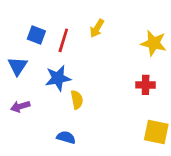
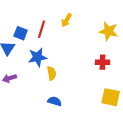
blue square: (36, 35) -> (21, 33), moved
blue semicircle: (66, 137) -> (55, 101), moved

